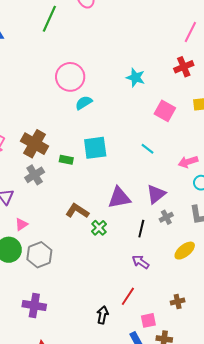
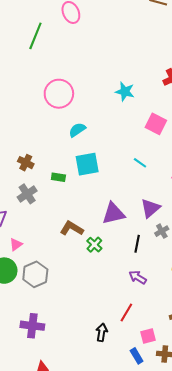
cyan semicircle: (84, 103) -> (77, 130), moved
brown cross: (35, 144) -> (26, 163), size x0.6

